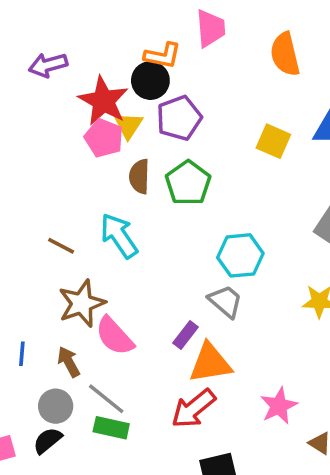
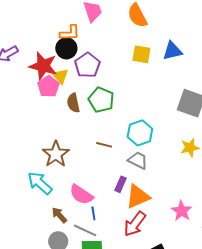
pink pentagon: (104, 138) -> (48, 87), turned 30
yellow square: (273, 141) -> (141, 54), moved
cyan arrow: (119, 236) -> (40, 183), moved
brown line: (61, 246) -> (104, 145), moved
brown star: (82, 303) -> (56, 154), moved
blue line: (22, 354) -> (93, 213), moved

